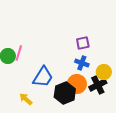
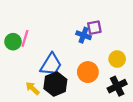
blue cross: (82, 63) -> (84, 35), moved
black cross: (98, 85) -> (117, 86), moved
black hexagon: (65, 93) -> (55, 84), moved

